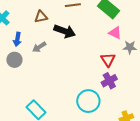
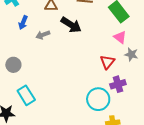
gray circle: (14, 60) -> (13, 65), moved
purple cross: (109, 81) -> (118, 84), moved
cyan circle: (88, 101) -> (98, 99), moved

